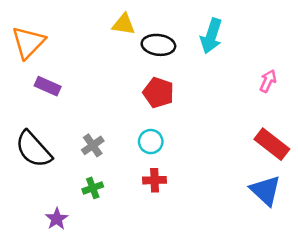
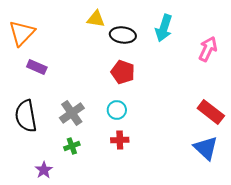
pink arrow: (268, 81) -> (208, 49), moved, size x1.4
gray cross: (93, 145) -> (72, 113), size x1.4
black semicircle: (33, 149) -> (26, 116), turned 32

